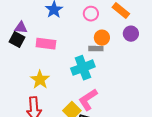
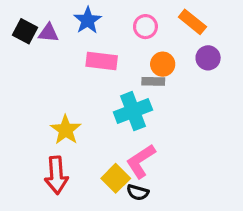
purple triangle: (21, 28) -> (48, 33), moved
black square: (17, 40) -> (25, 31), moved
pink rectangle: (46, 44) -> (102, 61), moved

